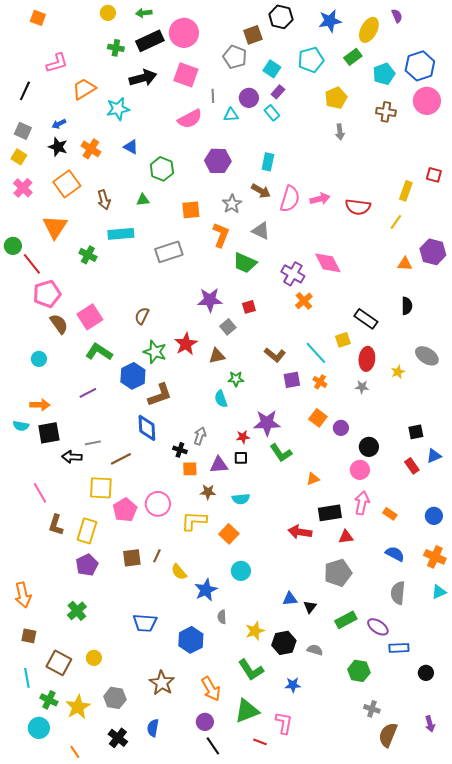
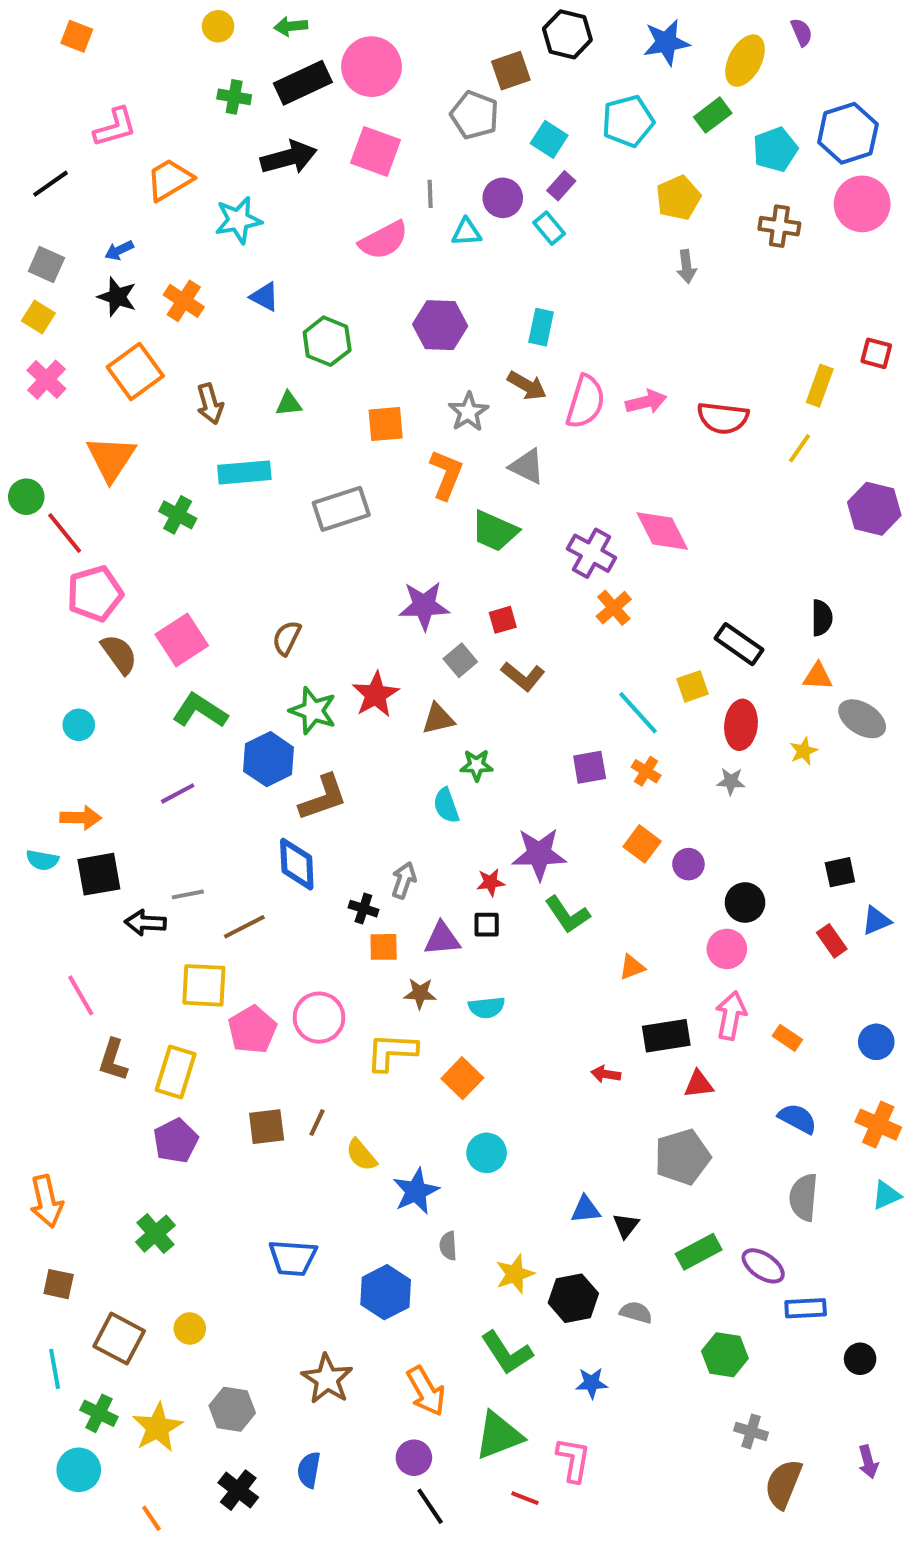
black line: (25, 91) -> (50, 184), turned 30
orange triangle: (405, 264) -> (818, 676), moved
brown L-shape: (275, 355) -> (523, 676), moved
red arrow: (300, 532) -> (606, 1074), size x0.6

